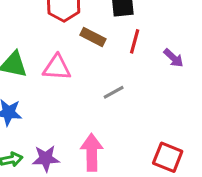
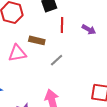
brown rectangle: (93, 37) -> (37, 40), moved

